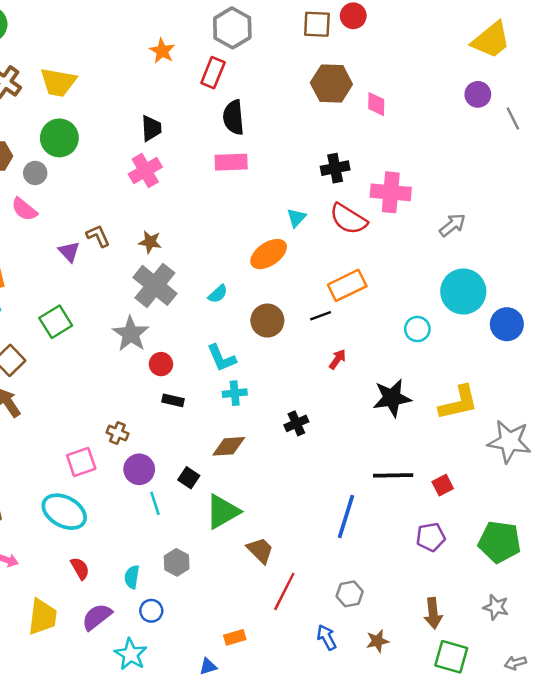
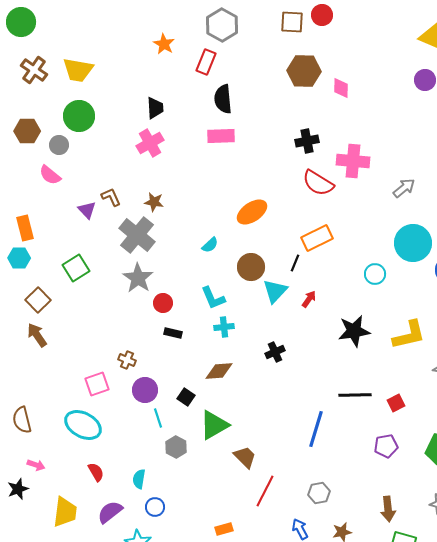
cyan triangle: (296, 218) -> (275, 291), moved, size x1.5
gray cross: (155, 285) -> (137, 235), moved
black line: (321, 316) -> (295, 263), turned -48
gray hexagon: (177, 562) -> (176, 447), moved

